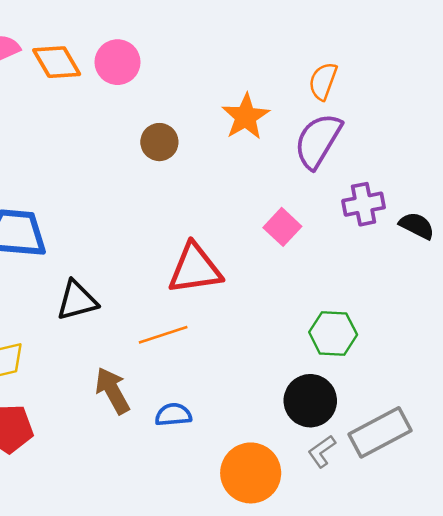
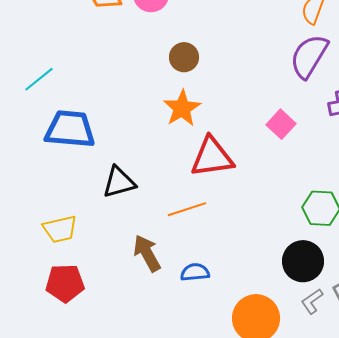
orange star: (246, 117) -> (182, 108), moved

